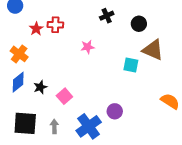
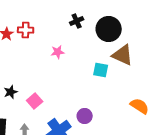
black circle: (139, 24) -> (109, 29), size x1.6

